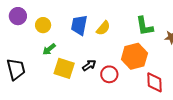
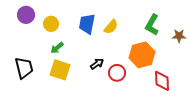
green L-shape: (144, 26) -> (152, 25), turned 40
yellow square: (64, 68) -> (60, 70), moved

